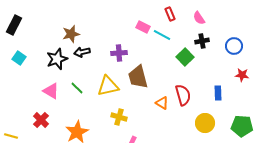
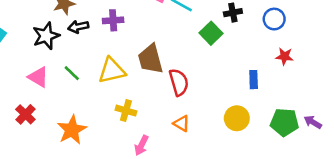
purple cross: (119, 53) -> (113, 20), moved
red semicircle: (183, 95) -> (179, 82), moved
orange triangle: (162, 103) -> (181, 123), moved

